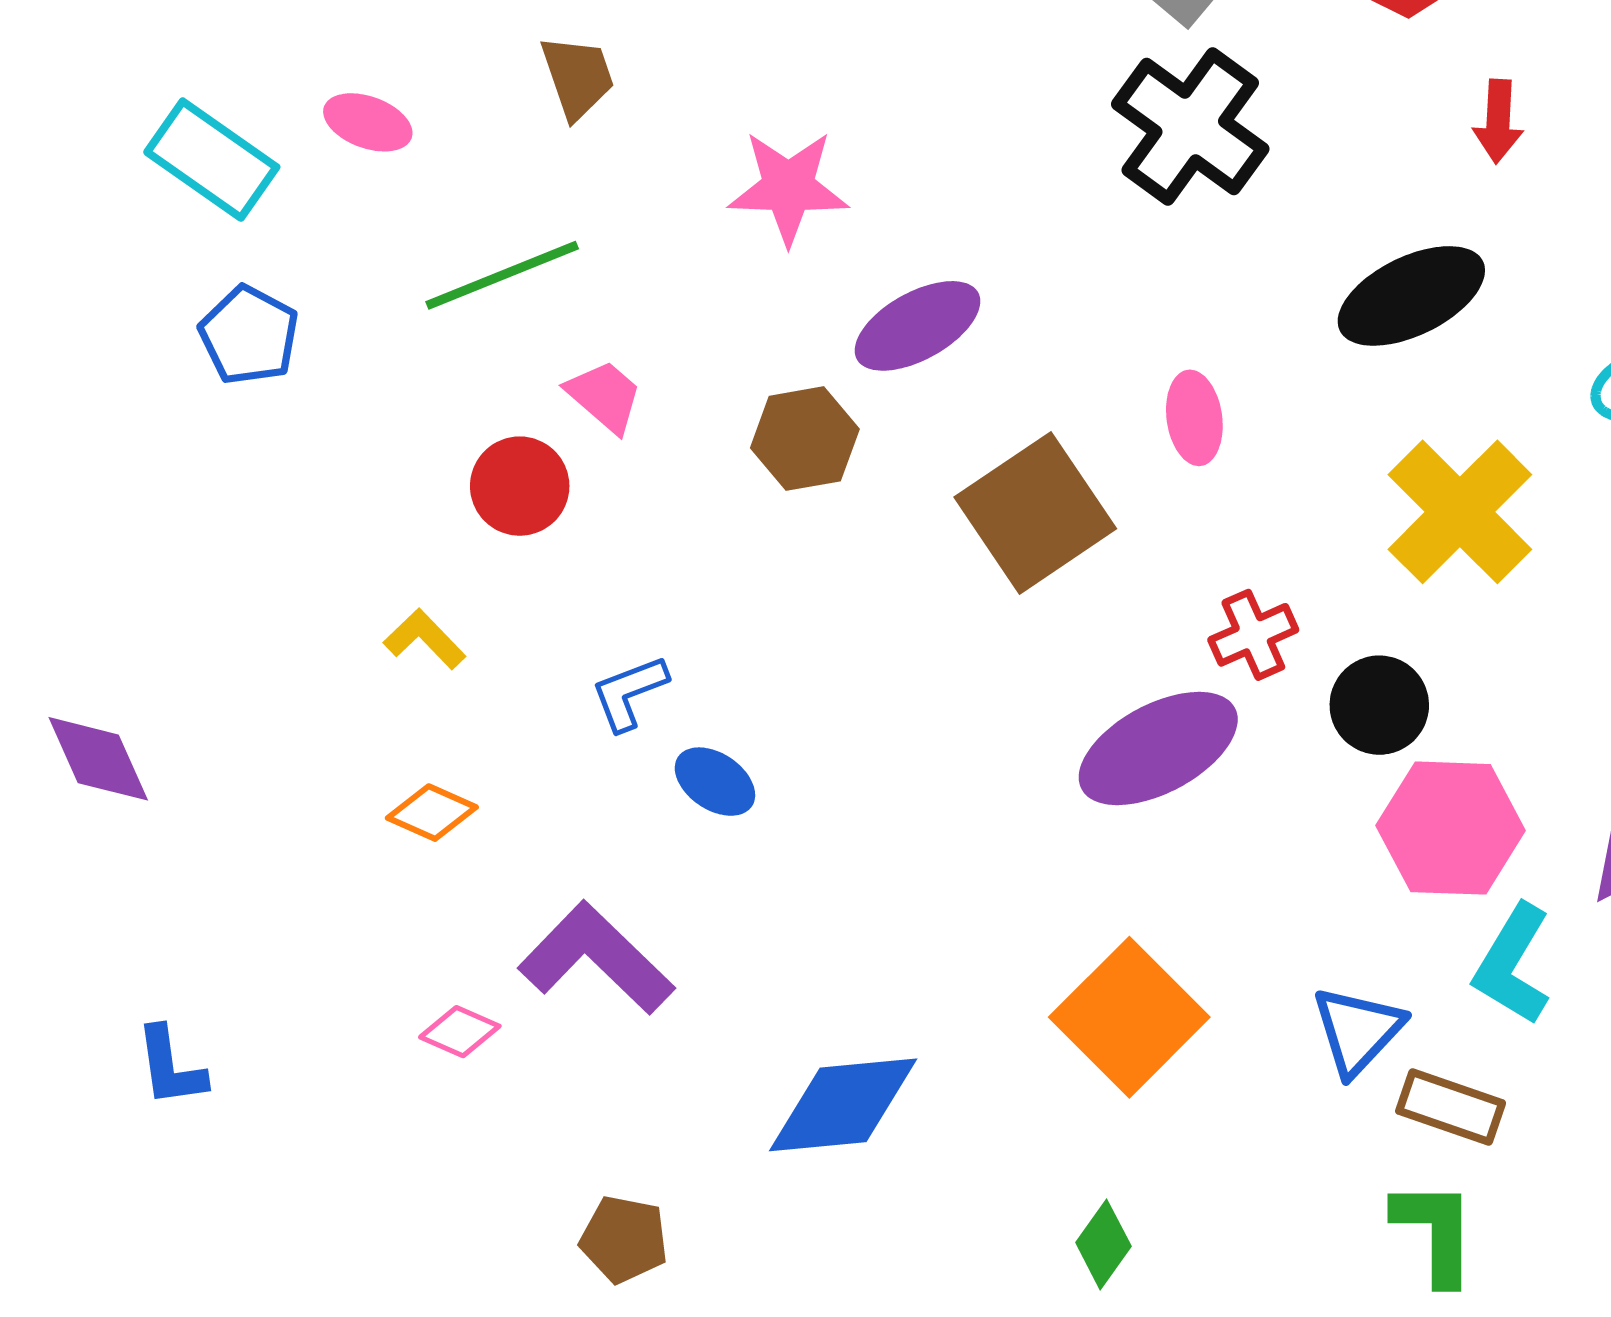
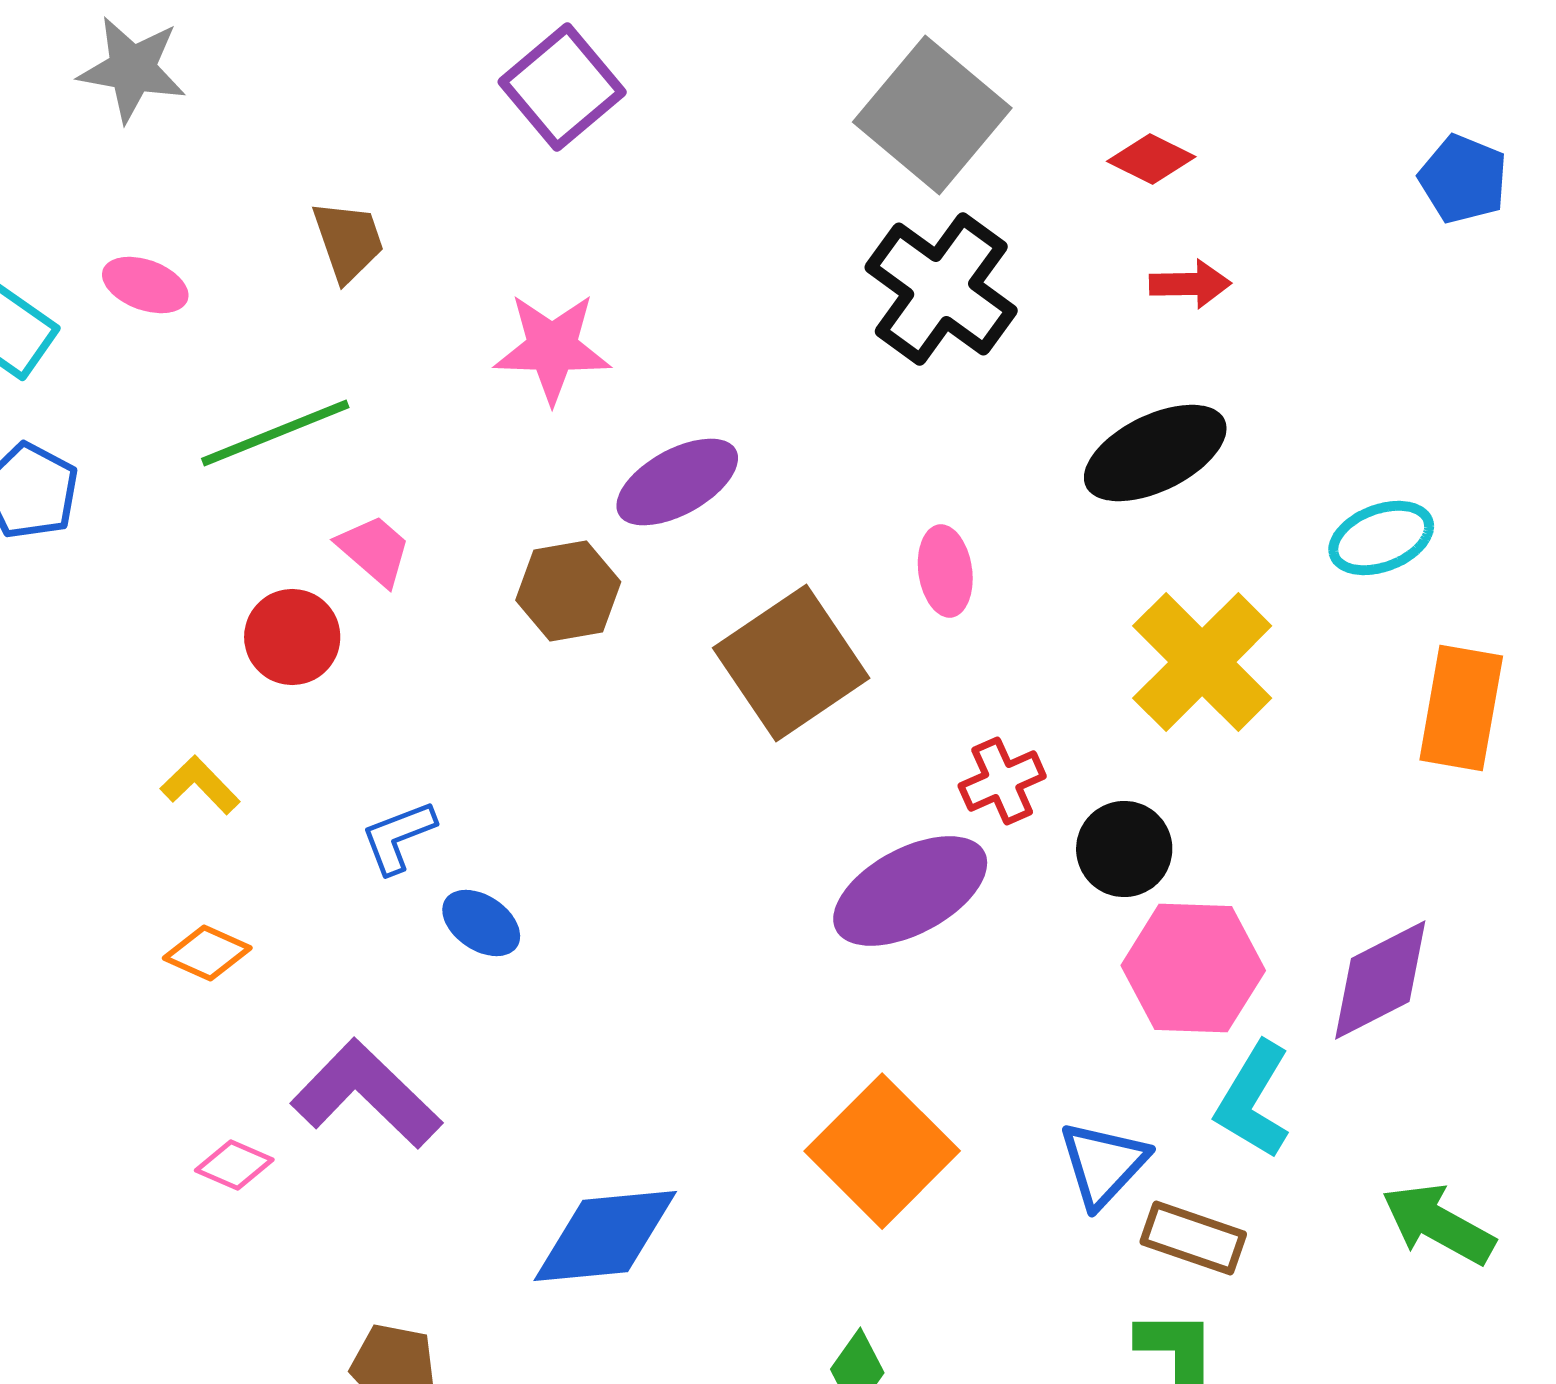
red arrow: (1498, 121) -> (1190, 284), moved, turned -94

